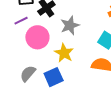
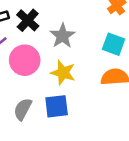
blue square: (54, 77) -> (57, 106), turned 30

